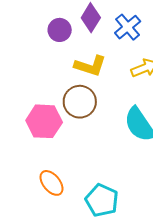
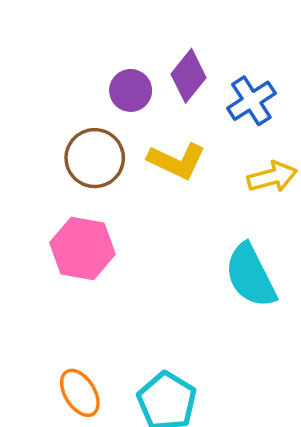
brown circle: (80, 102) -> (95, 158), moved
orange ellipse: (51, 183) -> (80, 393), moved

